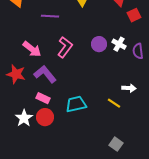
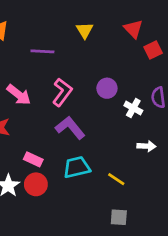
white cross: (119, 44) -> (133, 108), moved
purple L-shape: (45, 74) -> (70, 128), moved
yellow line: (114, 103) -> (116, 179), moved
gray square: (116, 144) -> (119, 217), moved, turned -32

